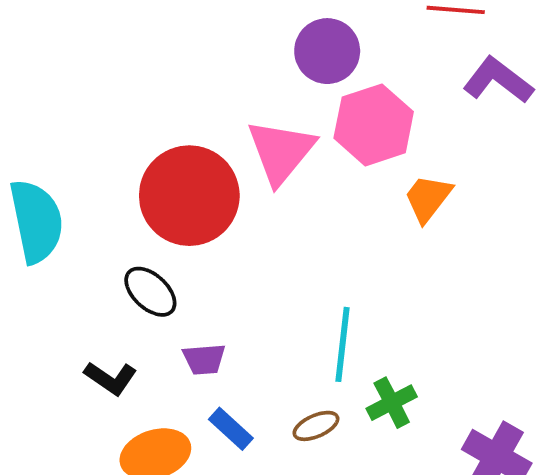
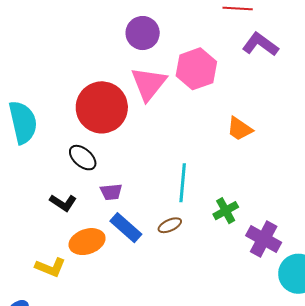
purple circle: (327, 51) -> (143, 33), moved
orange trapezoid: (428, 198) -> (240, 129), moved, turned -92
green cross: (392, 403) -> (226, 211), moved
blue rectangle: (231, 429) -> (126, 228), size x1.4

